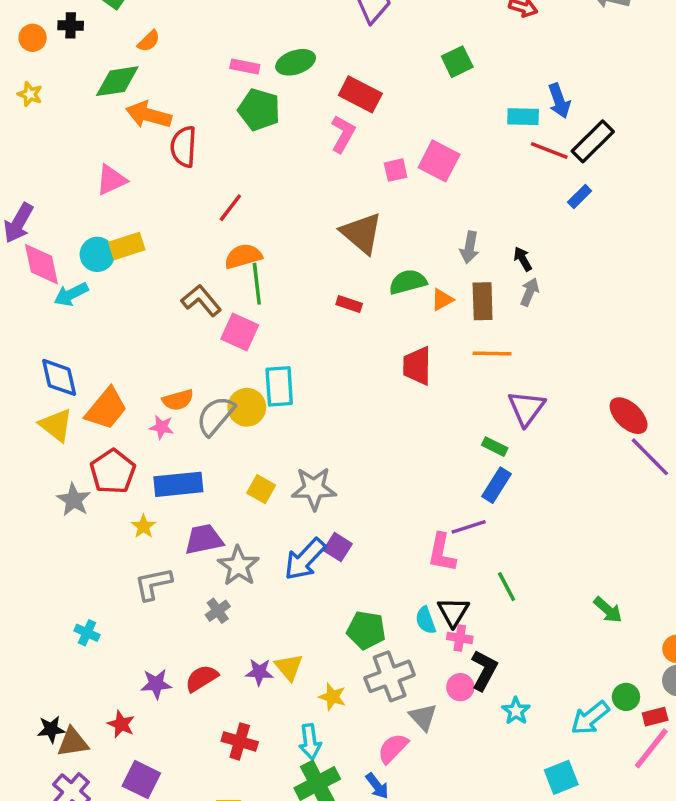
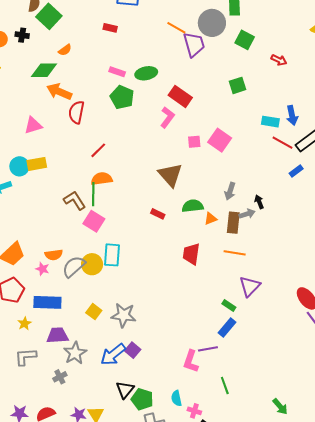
green line: (257, 284) -> (93, 194), moved
gray arrow: (530, 292) -> (247, 214), moved, turned 42
black triangle: (453, 612) -> (125, 390), moved

